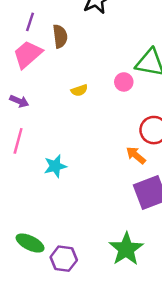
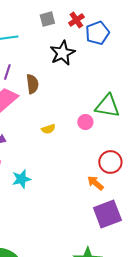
cyan star: (55, 166) -> (21, 179), moved

